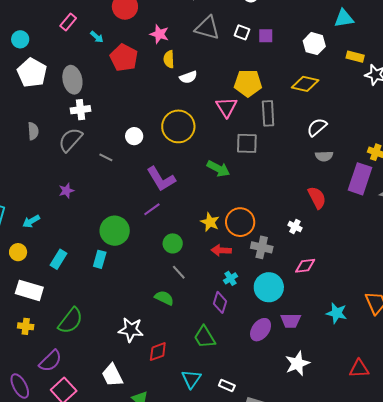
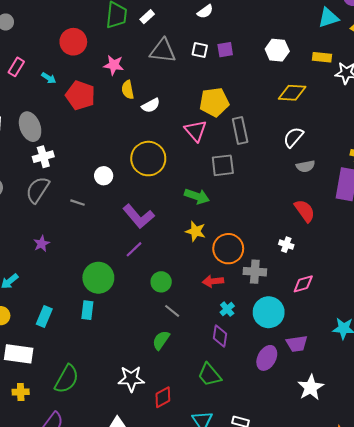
cyan triangle: (344, 18) -> (328, 18), moved
yellow diamond: (305, 84) -> (292, 93), moved
yellow star: (210, 222) -> (196, 231), moved
green semicircle: (164, 298) -> (161, 340), turned -72

